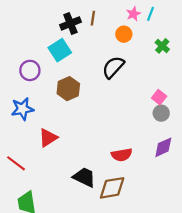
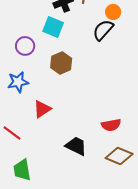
cyan square: (60, 50) -> (53, 27), turned -35
black semicircle: (113, 67) -> (103, 30), moved
brown diamond: (112, 188) -> (119, 156), moved, turned 32

